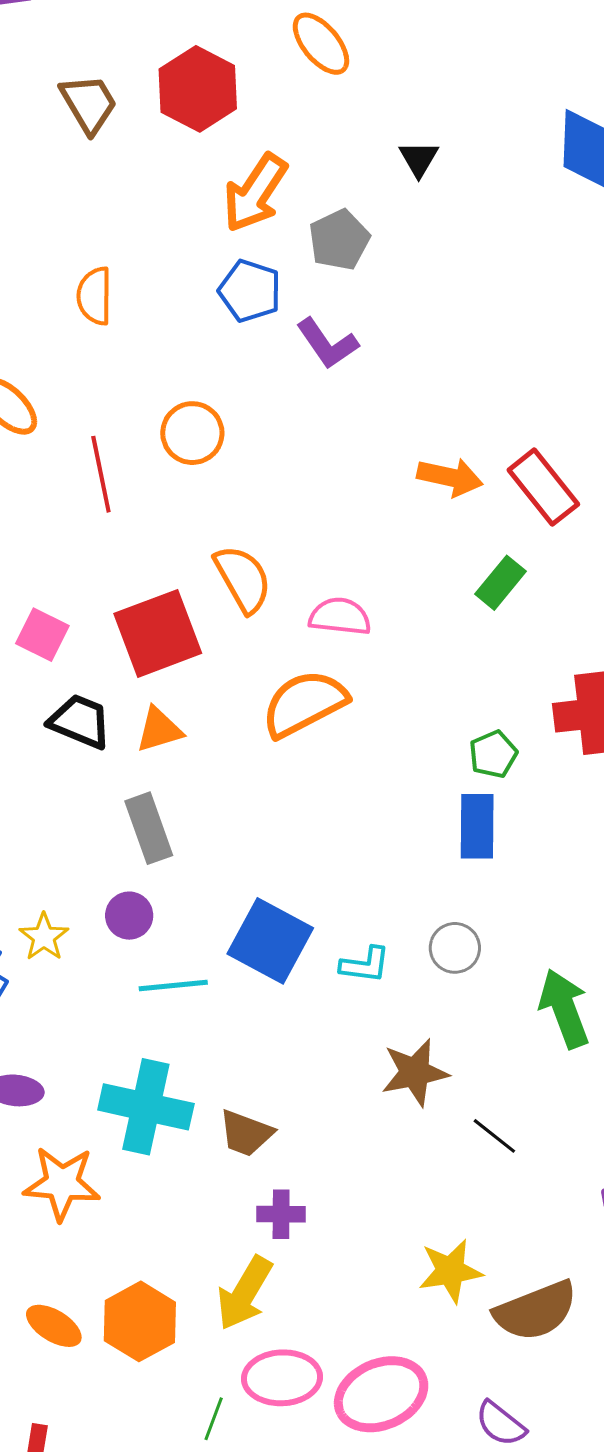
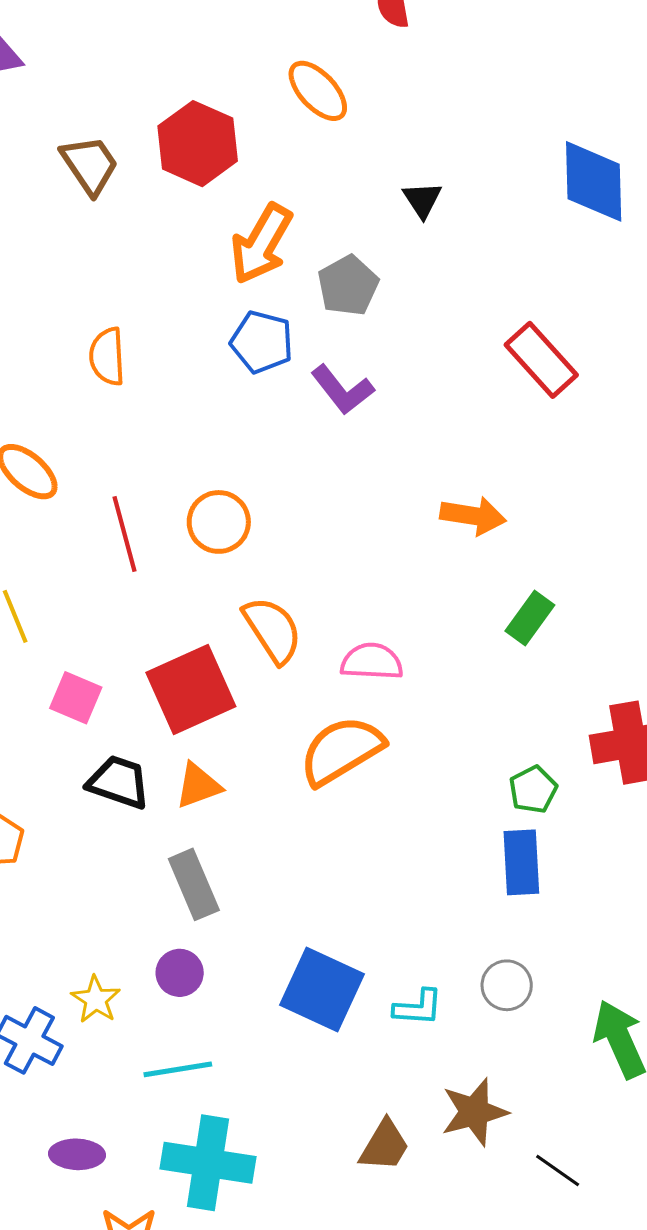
orange circle: (192, 433) -> (219, 522), moved
red rectangle: (543, 487) -> (541, 360), moved
cyan line: (173, 986) -> (178, 1069), moved
brown trapezoid: (246, 1133) -> (384, 1146), moved, turned -76

